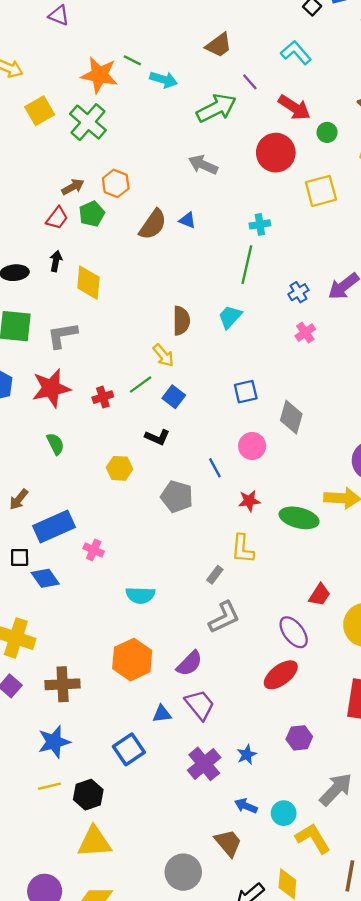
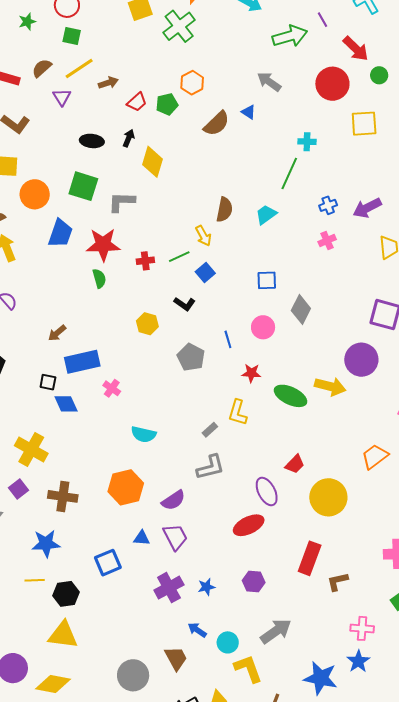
brown arrow: (73, 187) -> (108, 83), moved
blue triangle: (188, 220) -> (249, 112), moved
green semicircle: (55, 444) -> (99, 278), moved

